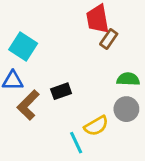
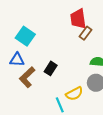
black rectangle: (61, 91) -> (51, 68), turned -40

